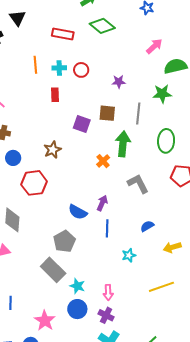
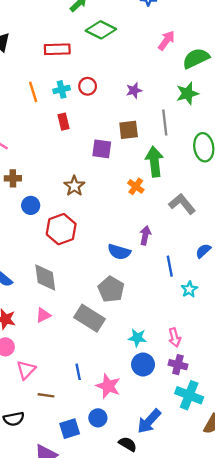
blue line: (107, 228) -> (170, 266), moved
gray rectangle: (53, 270) -> (89, 318), moved
blue line: (11, 303) -> (78, 372), moved

